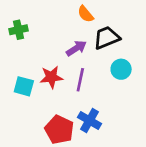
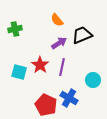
orange semicircle: (86, 14) -> (57, 20), moved
cyan circle: (121, 69) -> (93, 80), moved
red star: (51, 77) -> (40, 65), turned -30

